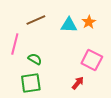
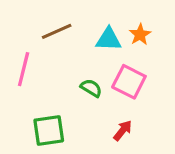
green semicircle: (35, 59) -> (91, 88), moved
pink square: (92, 60) -> (129, 82), moved

